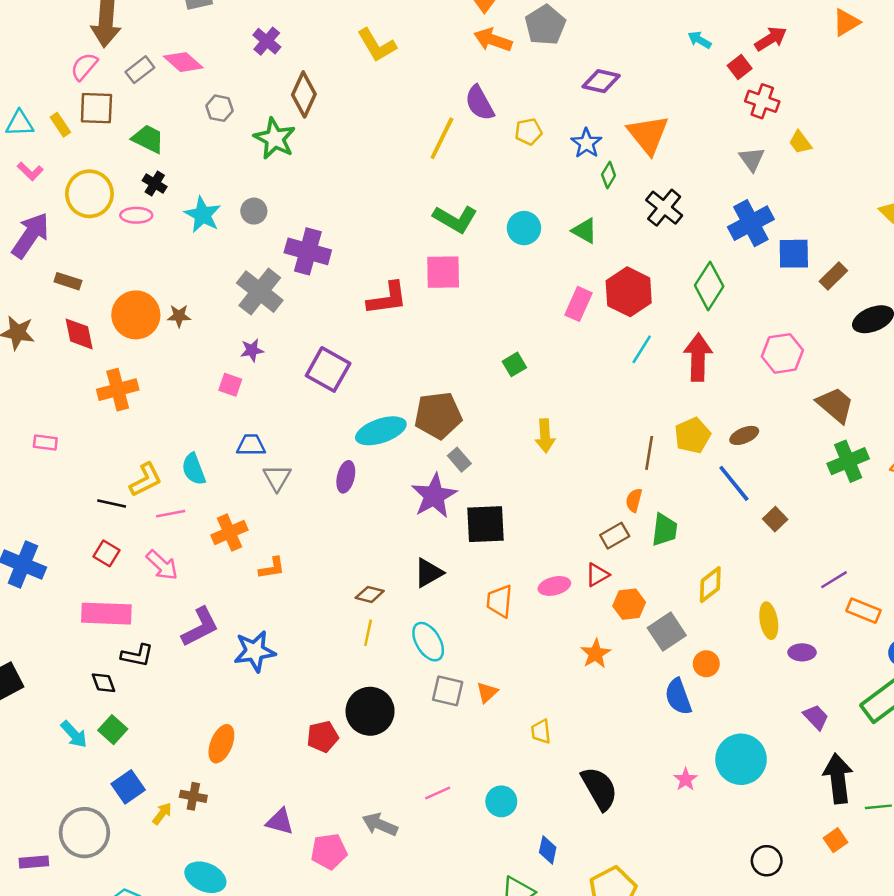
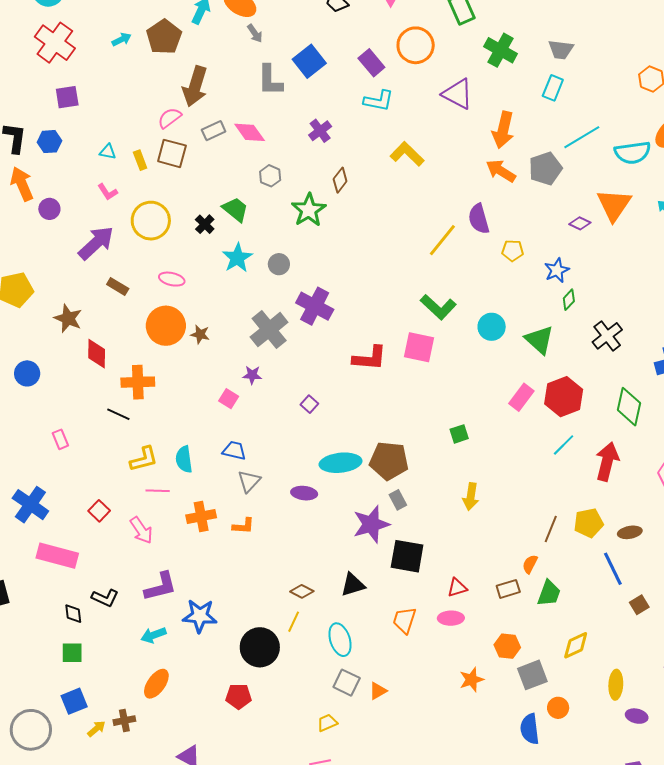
yellow L-shape: (377, 45) -> (407, 154), turned 152
purple diamond: (601, 81) -> (580, 223), size x0.7
brown diamond: (304, 94) -> (340, 180), size x0.7
cyan triangle: (20, 123) -> (108, 152), size x0.7
orange triangle: (648, 135) -> (614, 205), moved
green trapezoid: (148, 139) -> (235, 209), moved
pink ellipse: (136, 215) -> (172, 279), moved
green triangle: (585, 231) -> (539, 340), size x1.4
green diamond: (709, 286) -> (629, 407), turned -33
red diamond: (79, 334) -> (97, 354), moved
purple square: (328, 369) -> (309, 404), size x0.5
pink rectangle: (45, 443) -> (60, 439), moved, turned 48
purple ellipse: (346, 477) -> (304, 493), turned 70
black line: (112, 503) -> (118, 414), moved
orange L-shape: (272, 568) -> (243, 526), moved
red triangle: (597, 575) -> (457, 588), moved
pink rectangle: (106, 614) -> (57, 556), moved
black circle: (370, 711) -> (260, 647), moved
green square: (113, 730) -> (72, 653), turned 35
yellow trapezoid: (541, 731) -> (327, 723), moved, turned 60
cyan arrow: (74, 734) -> (153, 635), moved, turned 100
brown cross: (193, 796) -> (124, 721), turned -35

